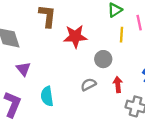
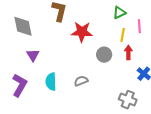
gray semicircle: (88, 84) -> (81, 81), moved
red arrow: (118, 84) -> (128, 52), moved

